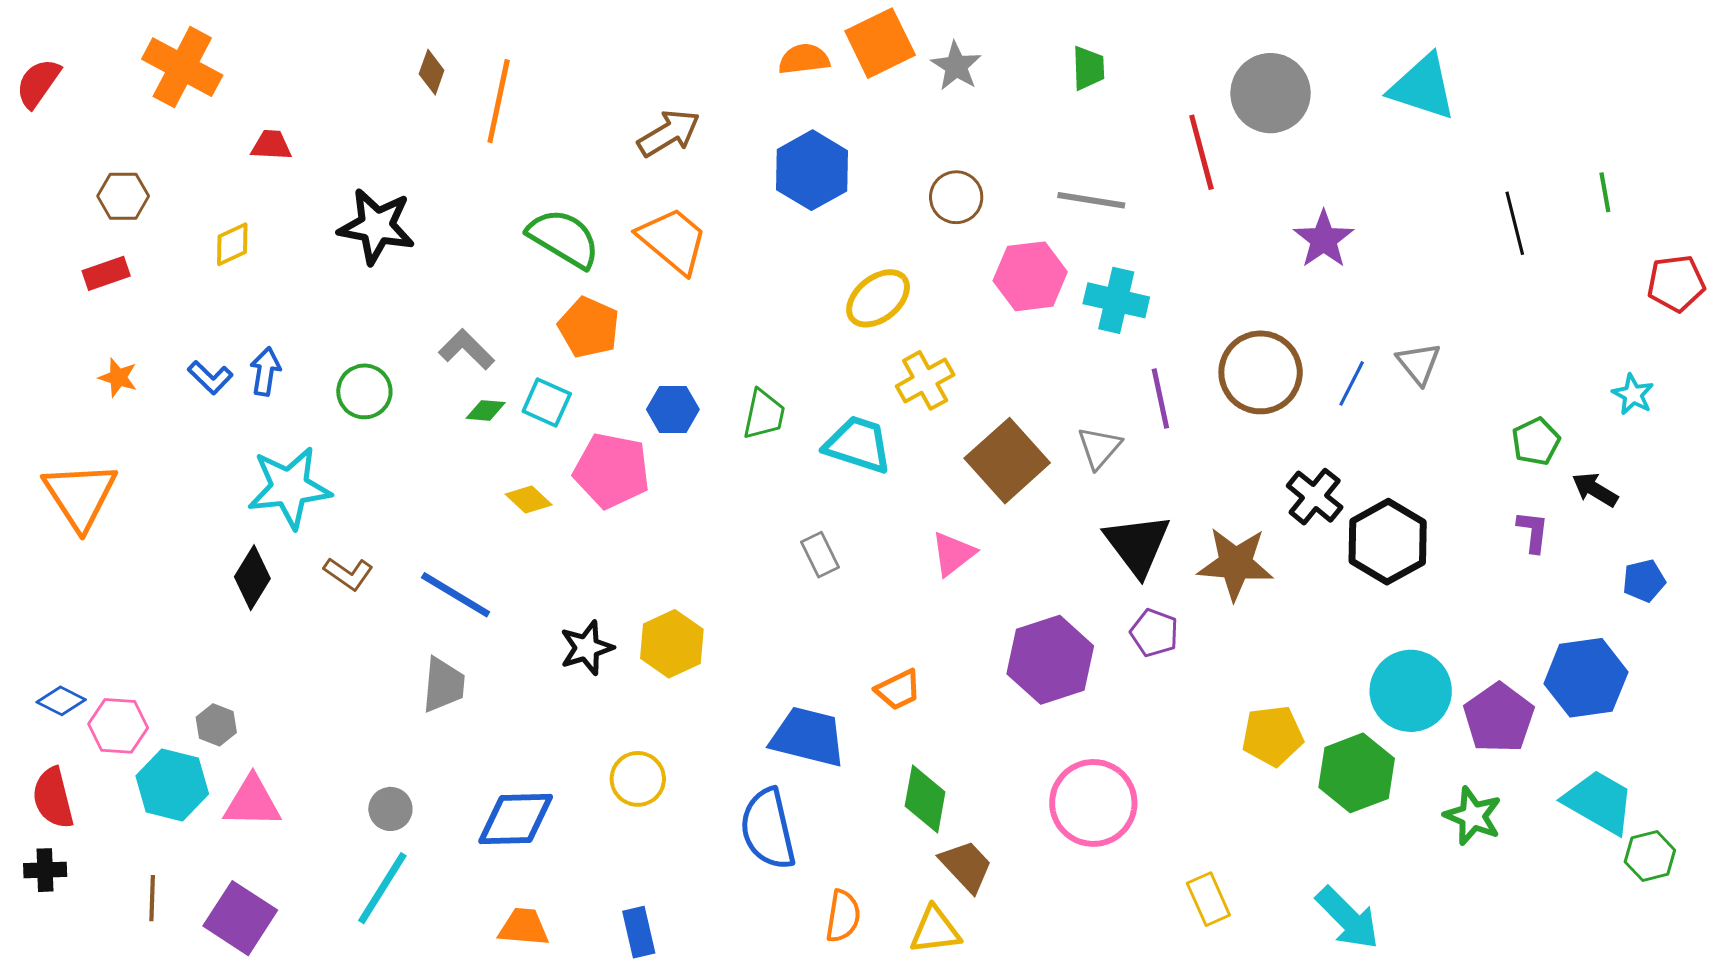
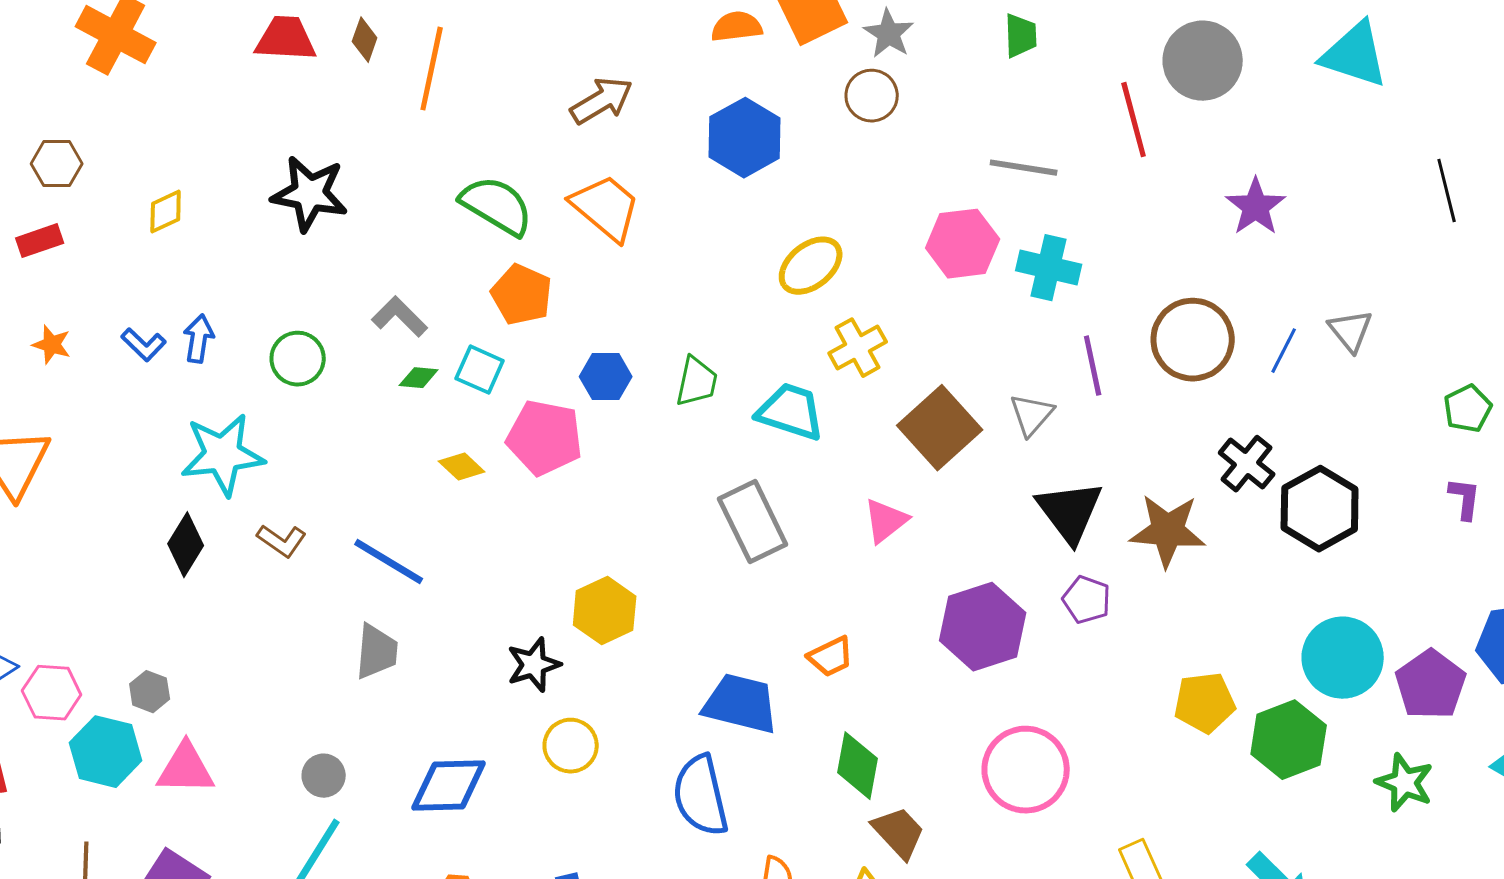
red trapezoid: (271, 145) -> (286, 39), moved, size x1.5
brown circle: (956, 197) -> (872, 96), moved
gray rectangle: (820, 555) -> (753, 522), size x1.8
black star: (587, 648) -> (534, 665), moved

